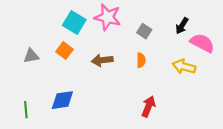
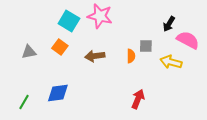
gray square: (144, 31) -> (146, 46), moved, turned -32
green line: (26, 110) -> (24, 102), turned 35

